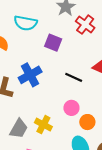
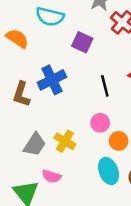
black line: (74, 77) -> (105, 86), turned 48

